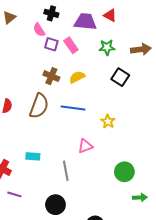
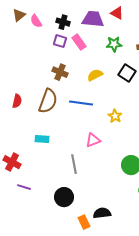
black cross: (51, 13) -> (63, 22), moved
pink semicircle: (39, 30) -> (36, 21), moved
yellow semicircle: (77, 77) -> (95, 75), moved
cyan rectangle: (33, 156) -> (42, 139), moved

